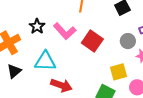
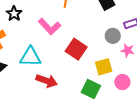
black star: (37, 26) -> (14, 14), moved
red square: (92, 41) -> (76, 49), moved

